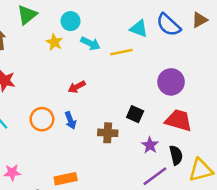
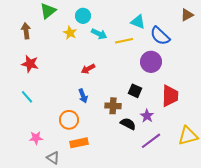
blue semicircle: (169, 25) -> (160, 36), moved
purple circle: (171, 82) -> (151, 62), moved
orange circle: (42, 119) -> (69, 120), moved
red trapezoid: (178, 120) -> (170, 96), turned 75
black semicircle: (176, 155) -> (128, 124), moved, turned -49

